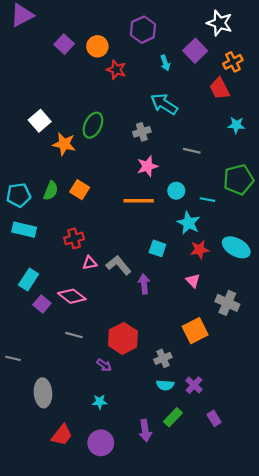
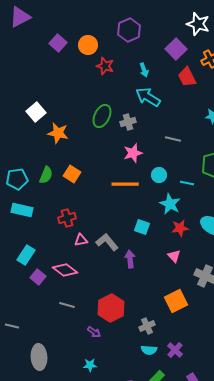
cyan arrow: (165, 63) -> (144, 70), moved
red trapezoid: (220, 89) -> (187, 77), moved
green ellipse: (93, 125) -> (102, 116), moved

